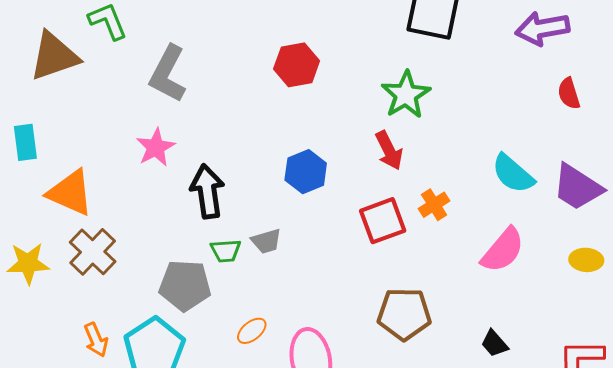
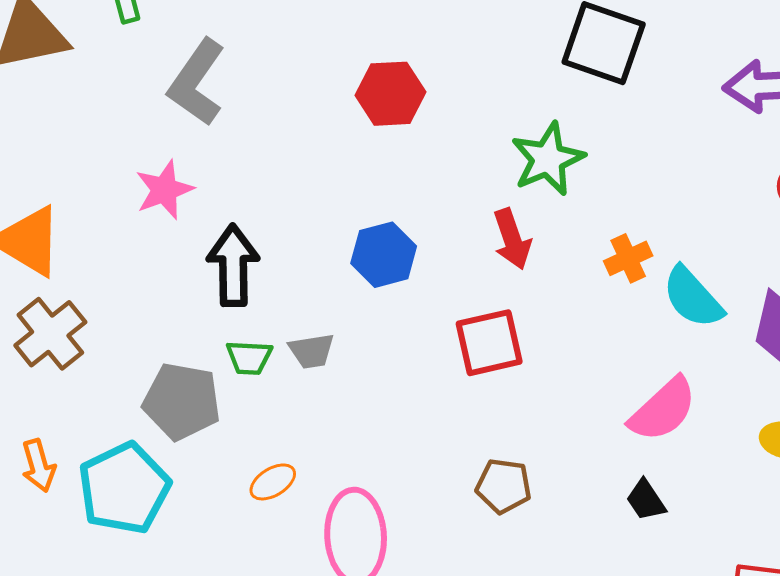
orange cross: (434, 205) -> (628, 258), moved
brown pentagon: (404, 314) -> (504, 486), size x0.7
black trapezoid: (494, 344) -> (646, 500), moved

